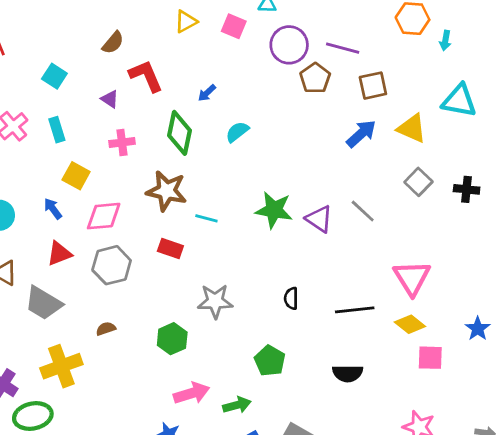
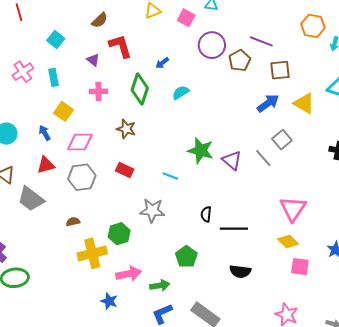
purple circle: (289, 45) -> (212, 45), moved
gray square: (418, 182) -> (282, 140), moved
brown star: (167, 191) -> (126, 129), size x0.7
cyan line: (206, 218) -> (170, 176), moved
black line: (355, 310) -> (234, 229), moved
yellow cross: (61, 366) -> (92, 253), moved

